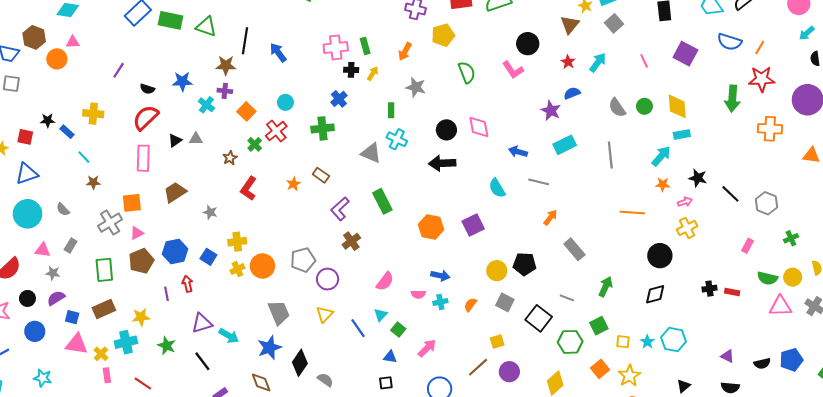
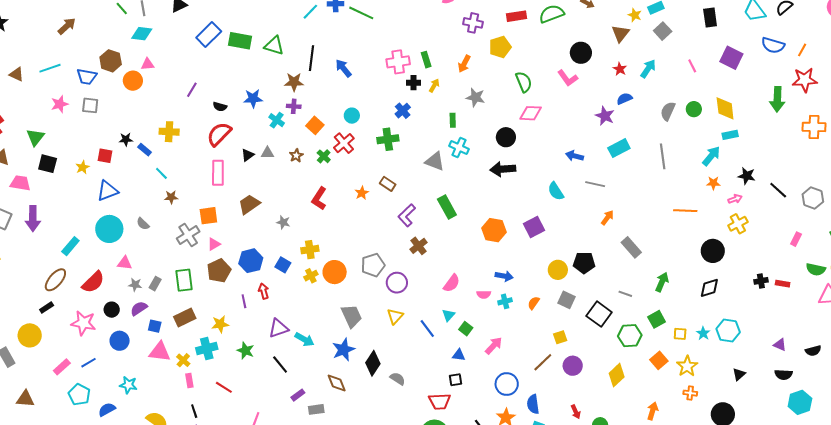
gray semicircle: (617, 108) -> (668, 111), turned 60
pink diamond: (479, 127) -> (531, 113), moved, turned -75
brown star: (230, 158) -> (296, 156), moved
gray rectangle: (71, 245) -> (155, 284), moved

